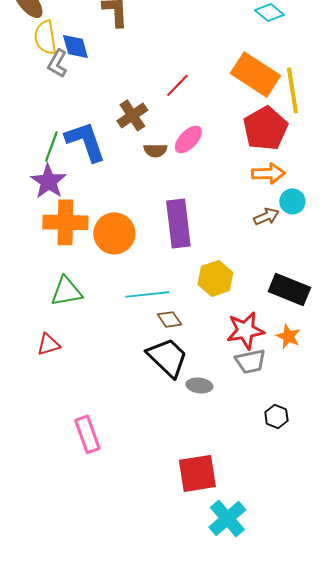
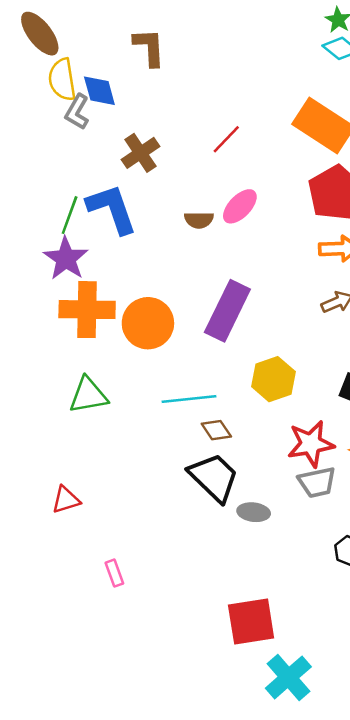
brown cross: (132, 115) -> (140, 153), moved
purple rectangle: (178, 223) -> (227, 311), turned 33
red triangle: (48, 344) -> (66, 500), moved
pink rectangle: (87, 434) -> (114, 573), size x0.6

